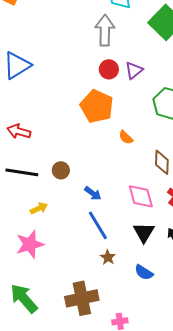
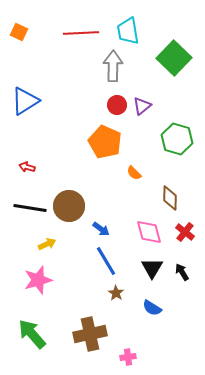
red arrow: (19, 131) -> (27, 167), size x0.7
brown circle: (61, 170) -> (69, 206), size x1.8

